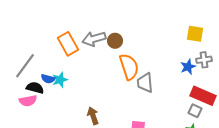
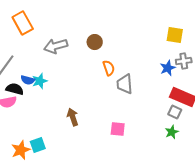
gray arrow: (94, 39) -> (56, 46), moved
orange rectangle: (68, 44) -> (23, 23), moved
orange semicircle: (129, 67) -> (109, 68), size x0.6

